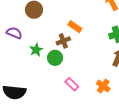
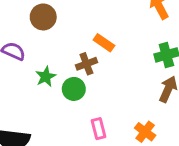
pink rectangle: (72, 84) -> (98, 129), turned 32

